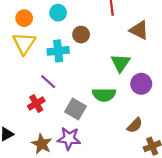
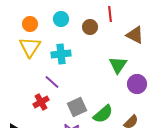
brown circle: (81, 35) -> (90, 27), moved
green semicircle: (104, 95) -> (103, 114), moved, turned -40
gray square: (76, 109) -> (77, 107), turned 36

